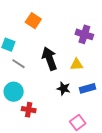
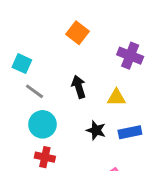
orange square: (33, 21) -> (78, 33), moved
black arrow: (49, 59) -> (79, 87), size x0.7
cyan circle: (14, 92) -> (42, 124), moved

